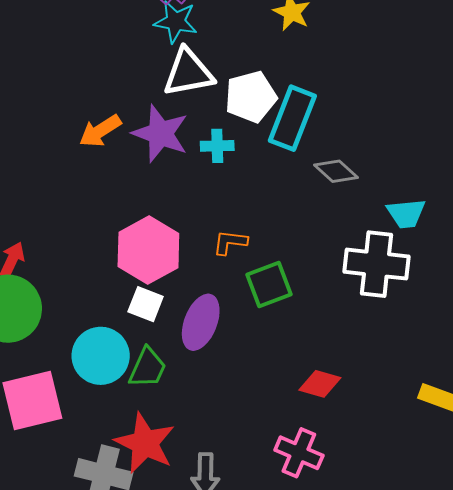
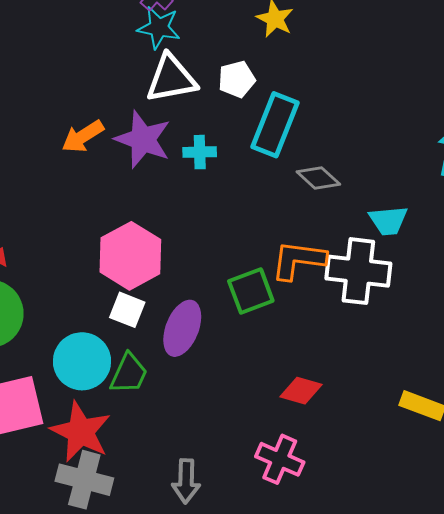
white pentagon: (251, 97) -> (237, 79), moved, size x0.7
orange L-shape: (230, 242) -> (298, 260), moved, size x1.6
red star: (145, 443) -> (81, 432), moved

